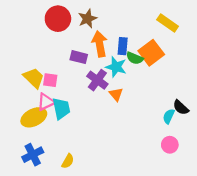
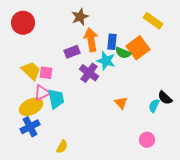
red circle: (58, 19) -> (23, 23), moved
purple rectangle: (79, 57) -> (72, 52), turned -35
orange triangle: (116, 94) -> (121, 103), moved
pink circle: (170, 145) -> (147, 140), moved
blue cross: (33, 155) -> (30, 127), moved

